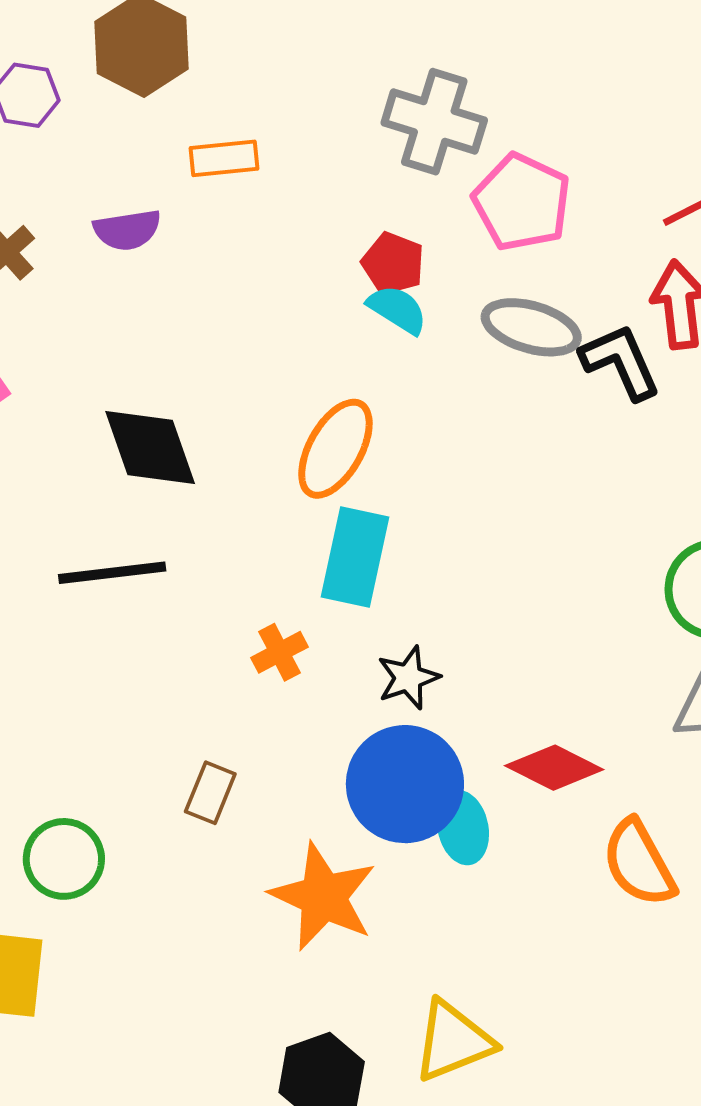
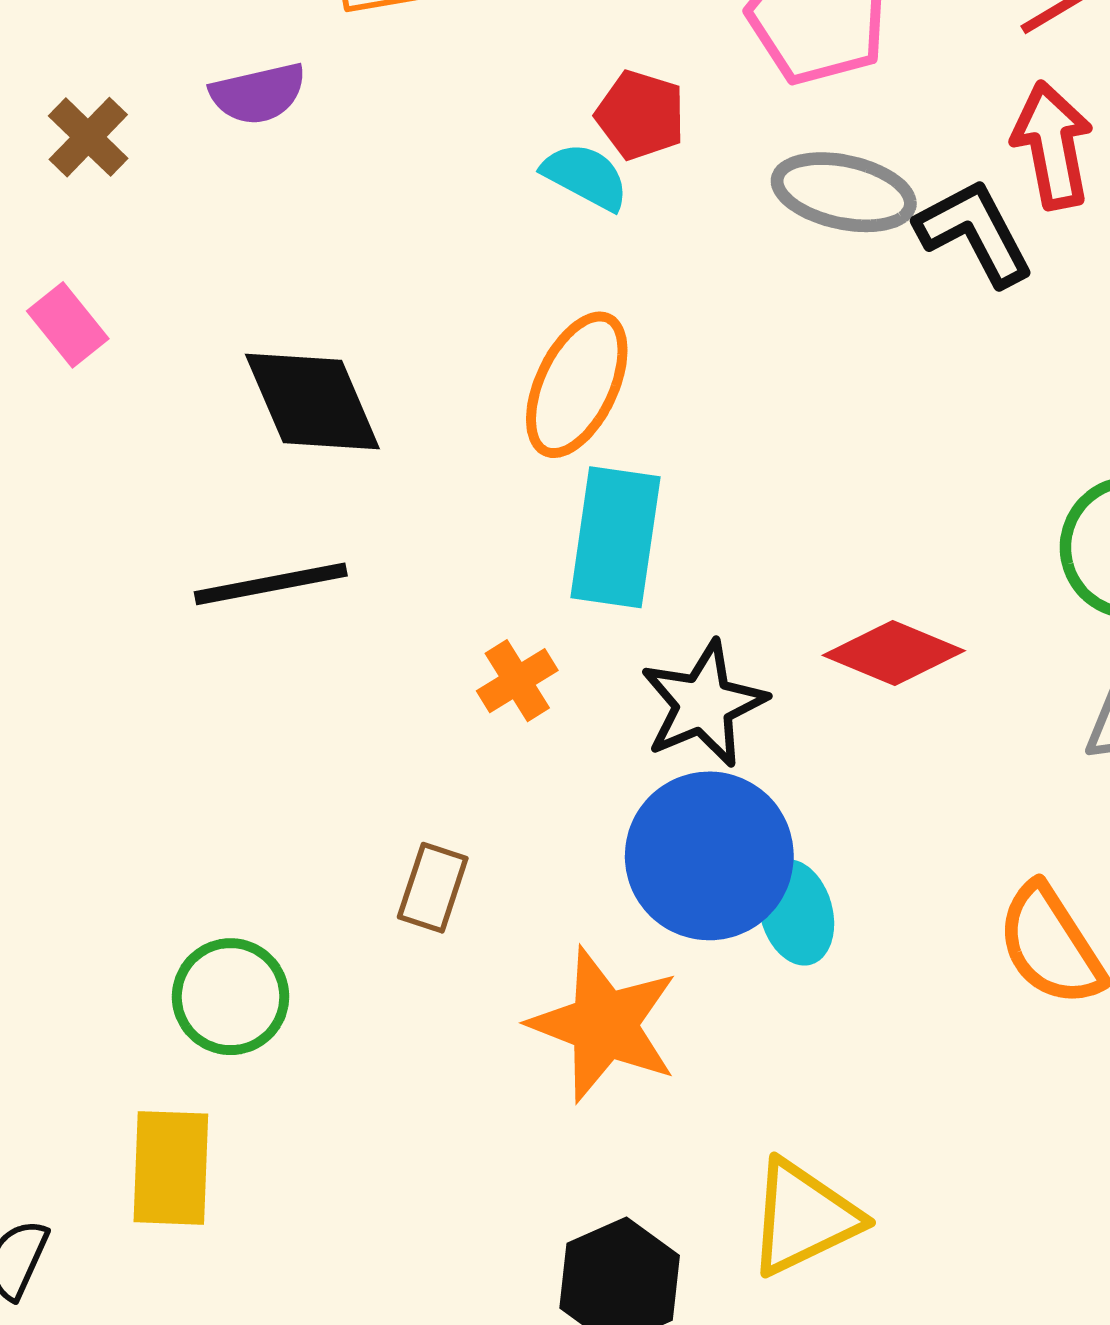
cyan semicircle: (397, 309) -> (586, 176), moved
black star: (408, 678) -> (703, 704), size x1.4
red diamond: (554, 768) -> (894, 653), moved

